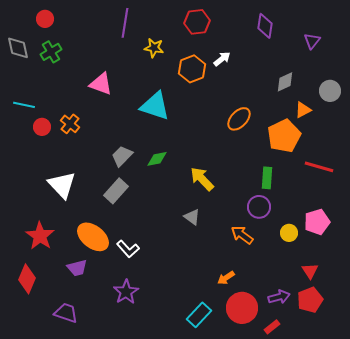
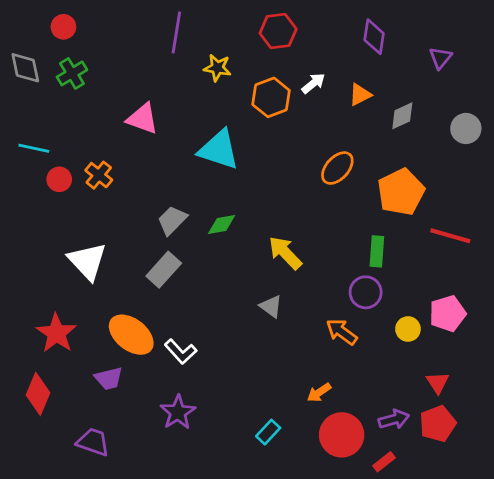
orange triangle: (303, 110) -> (360, 95), moved
cyan rectangle: (199, 315) -> (268, 432), moved, size x0.7

